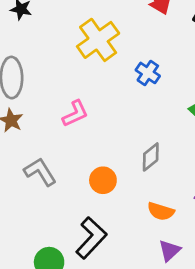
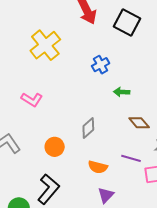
blue cross: (148, 73) -> (101, 65), moved, turned 30
pink L-shape: (75, 114) -> (32, 100), turned 60

